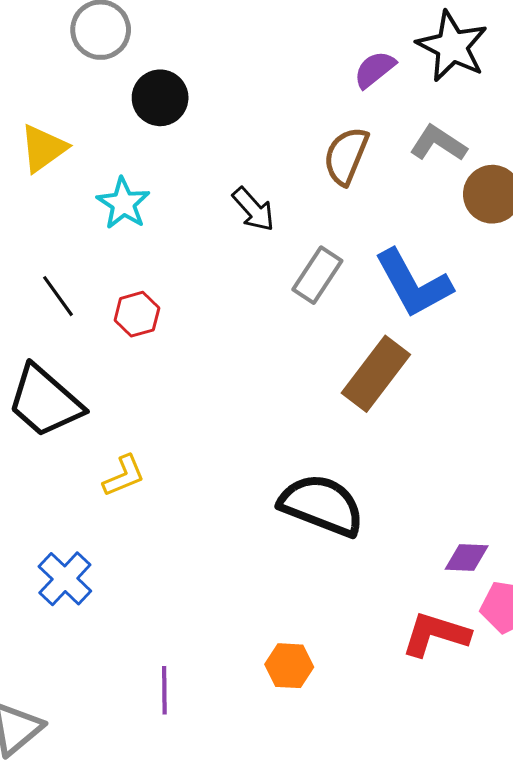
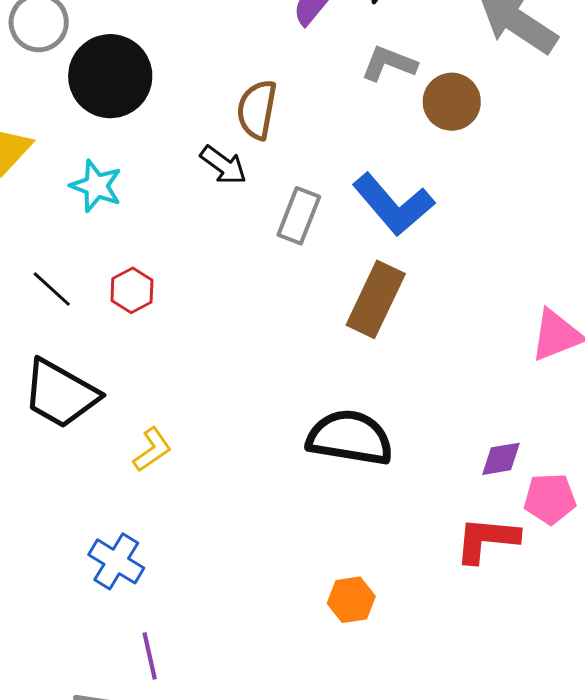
black circle: (160, 98) -> (110, 76), size x1.5
brown semicircle: (346, 156) -> (257, 110), moved
purple line: (164, 690) -> (150, 656), moved

